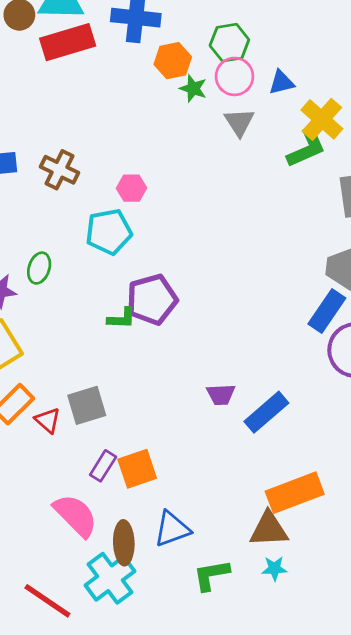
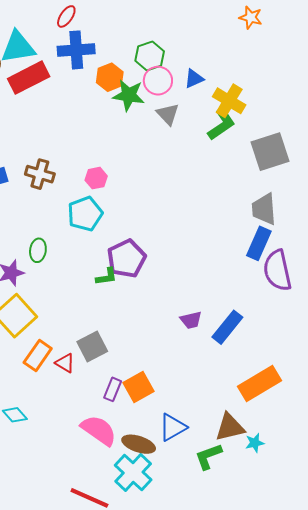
green star: (193, 88) -> (129, 95), size x1.5
brown triangle: (269, 529) -> (230, 427), moved
brown ellipse: (124, 543) -> (139, 444), turned -60

